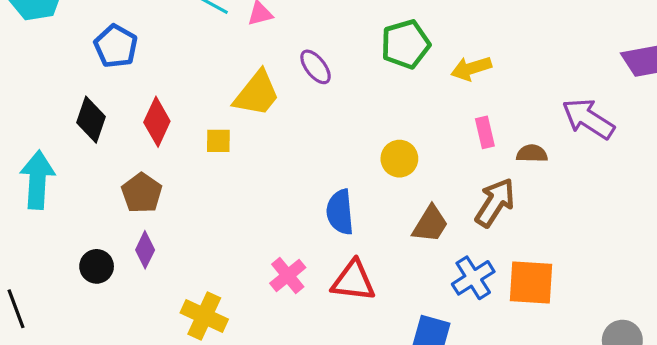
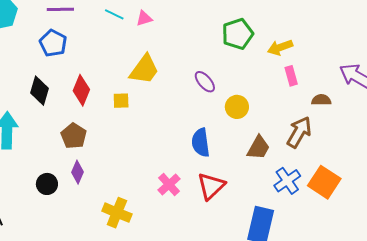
purple ellipse: (316, 67) -> (205, 82), moved
pink rectangle: (485, 132) -> (291, 76), moved
red triangle: (353, 281) -> (211, 186), turned -48
orange square: (531, 282) -> (324, 182), turned 32

